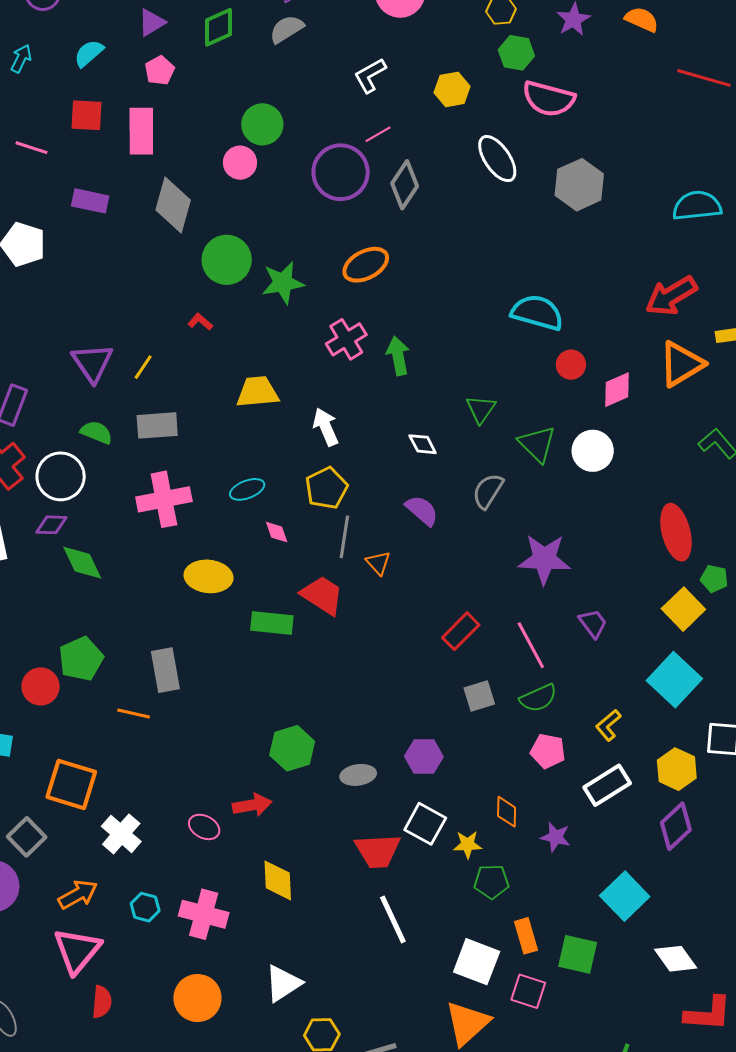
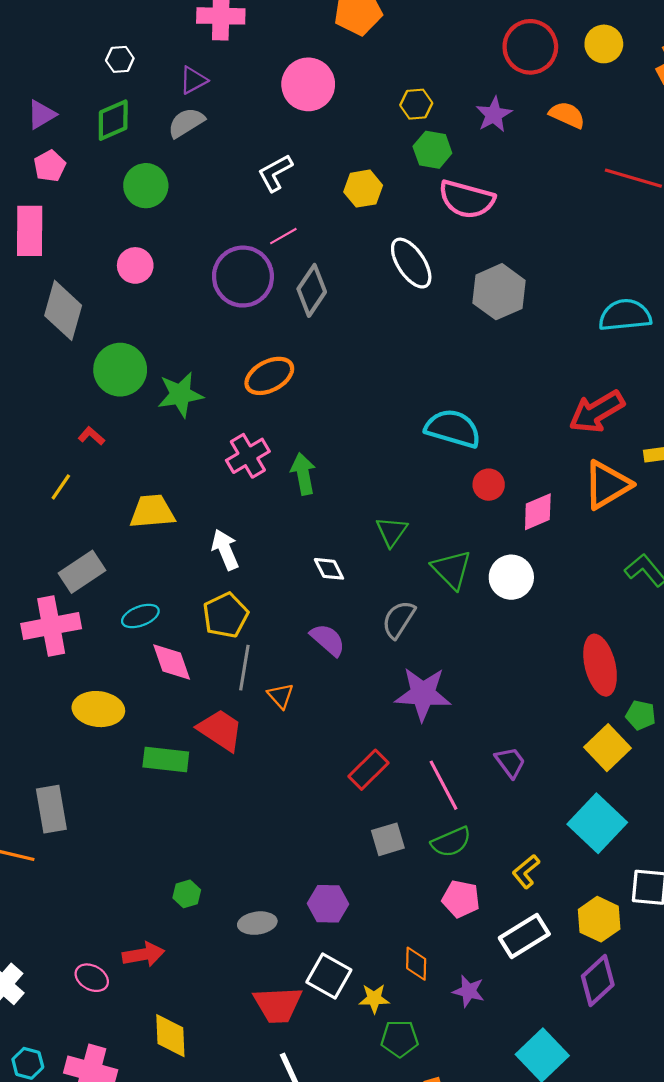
green circle: (262, 124) -> (146, 186), moved
yellow line: (143, 367) -> (61, 487), moved
gray rectangle: (157, 425) -> (82, 572), moved, turned -30
pink diamond: (277, 532) -> (172, 662), size x1.6
purple star: (544, 559) -> (423, 694), moved
green hexagon: (292, 748) -> (187, 894), size x0.6

